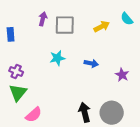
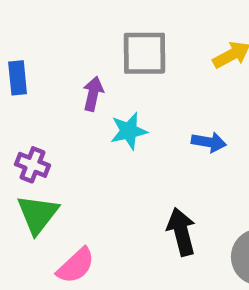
purple arrow: (43, 19) -> (93, 94), moved
black arrow: (85, 112) -> (181, 232), moved

